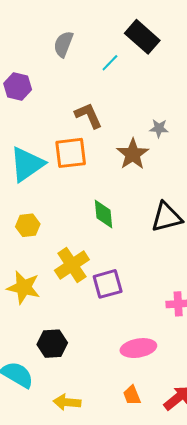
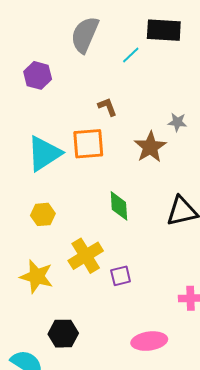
black rectangle: (142, 37) -> (164, 30), turned -40
gray semicircle: (63, 44) -> (85, 35), size x1.4
brown L-shape: (89, 115) -> (107, 107), size x0.7
purple square: (108, 284) -> (121, 276), size x0.7

